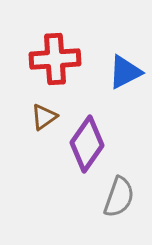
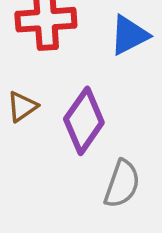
brown triangle: (44, 117) -> (22, 107), moved

